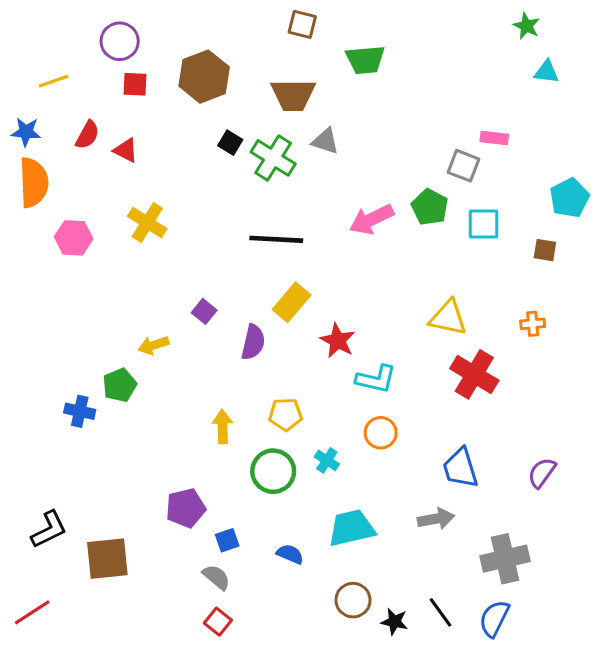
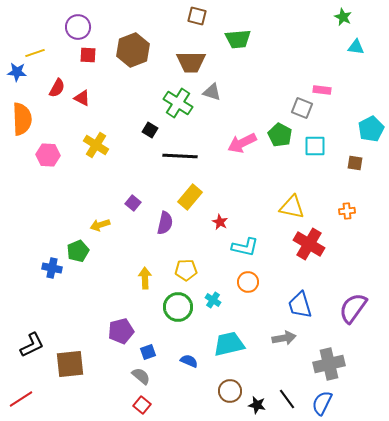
blue star: (26, 132) -> (17, 72), moved
black square: (230, 143) -> (150, 130), moved
red star: (338, 341) -> (220, 222), size x0.7
purple semicircle: (542, 473) -> (353, 308), size x1.5

